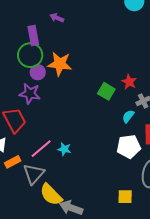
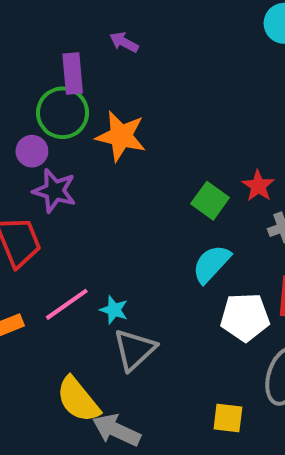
purple circle: (38, 72) -> (32, 151), moved
cyan semicircle: (128, 116) -> (211, 264), moved, size x1.5
gray triangle: (34, 174) -> (134, 350), moved

